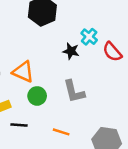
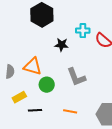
cyan cross: (89, 37) -> (83, 31), turned -32
black star: (71, 51) -> (62, 45), moved

